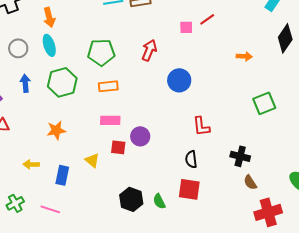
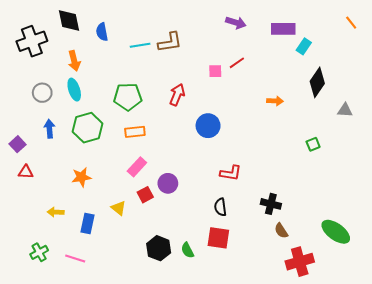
green square: (264, 103) -> (313, 144), moved, size x0.6
pink rectangle: (110, 120) -> (137, 167), turned -48
red L-shape: (201, 126) -> (231, 173), turned -75
red square: (118, 147) -> (145, 195), turned -35

